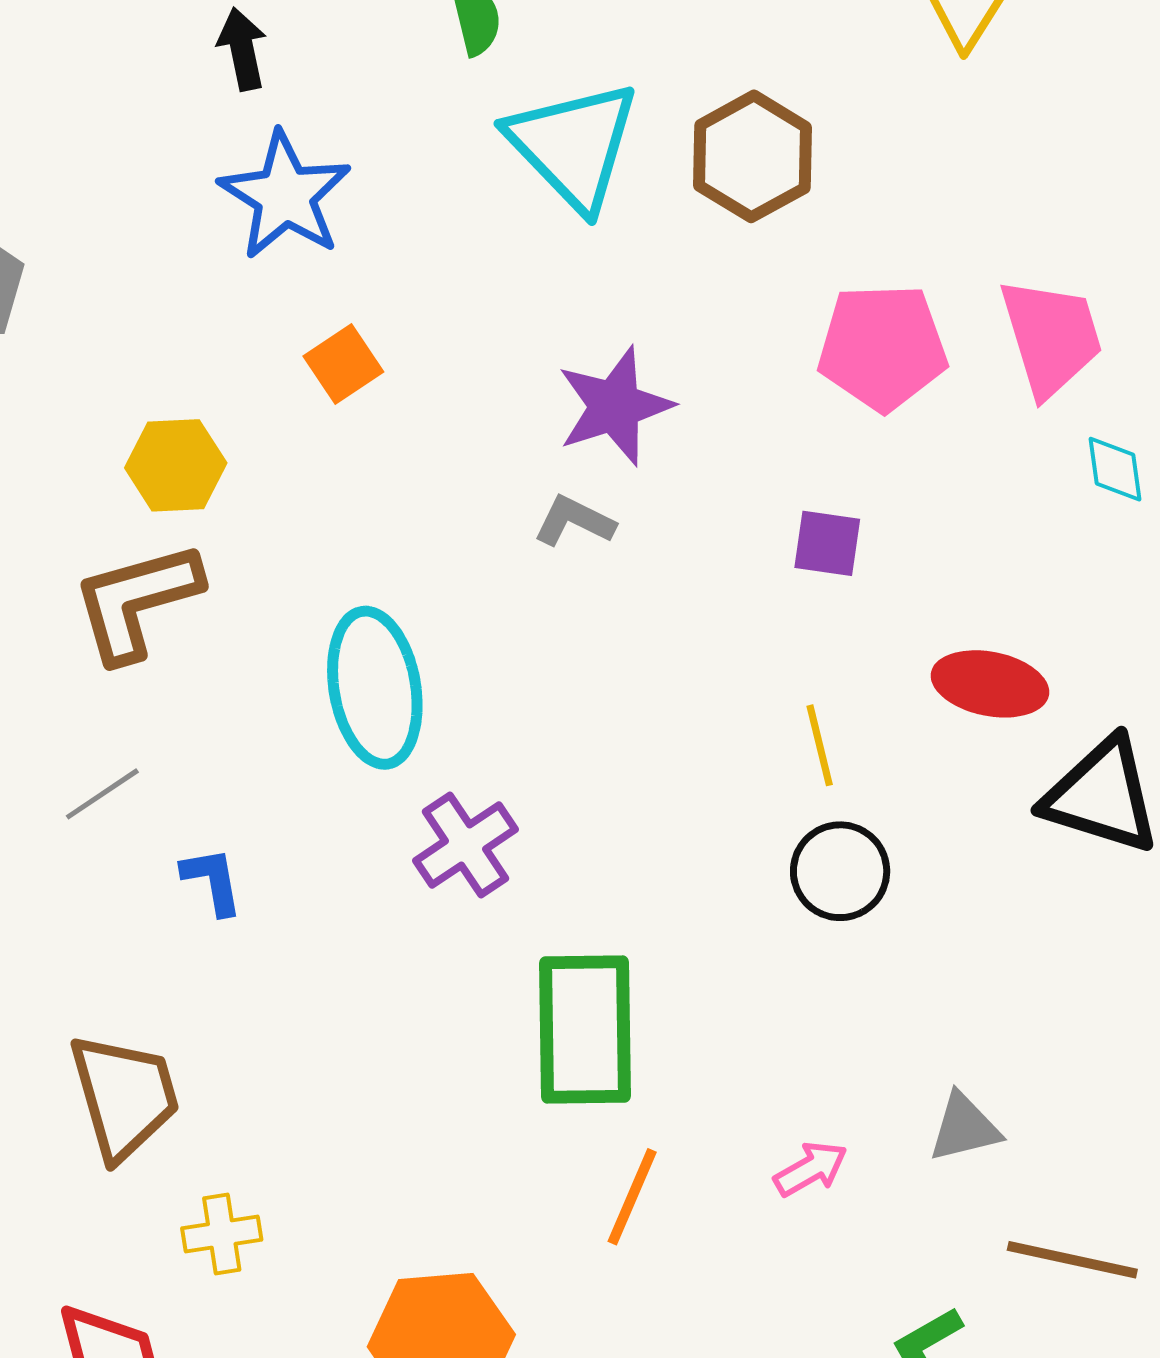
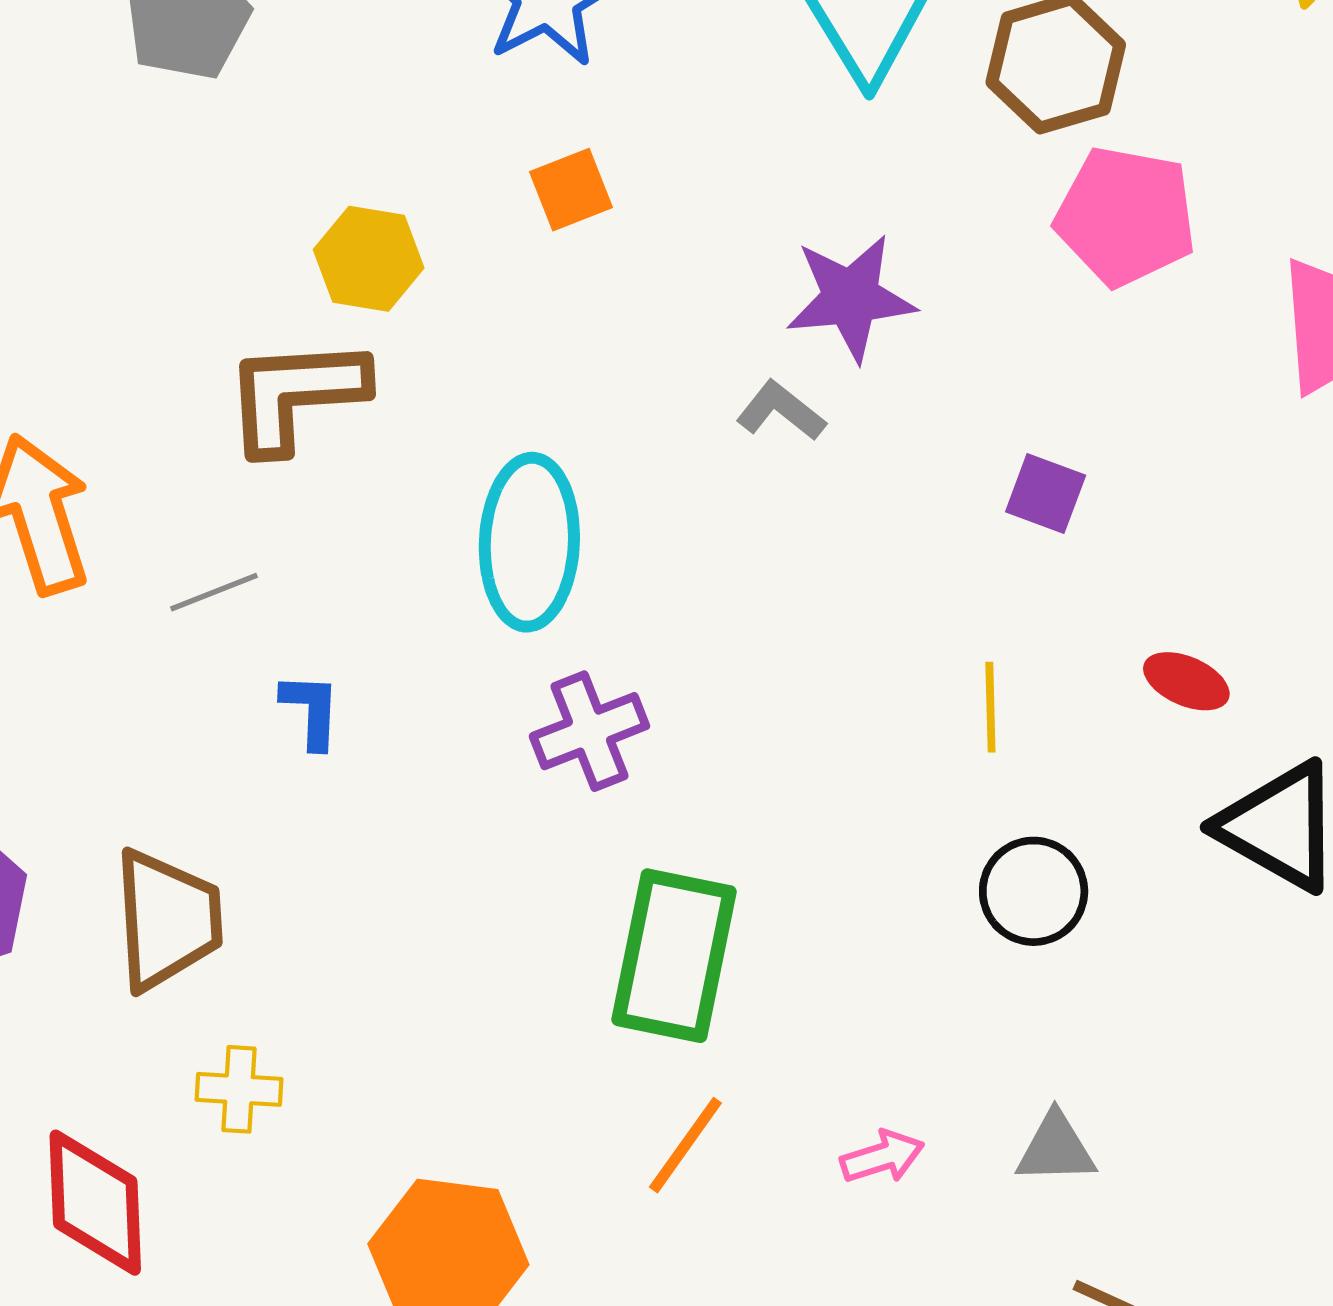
pink pentagon: (882, 347) -> (1126, 216), moved
red ellipse: (990, 684) -> (1186, 681), size x0.7
black circle: (840, 871) -> (1034, 891), moved

